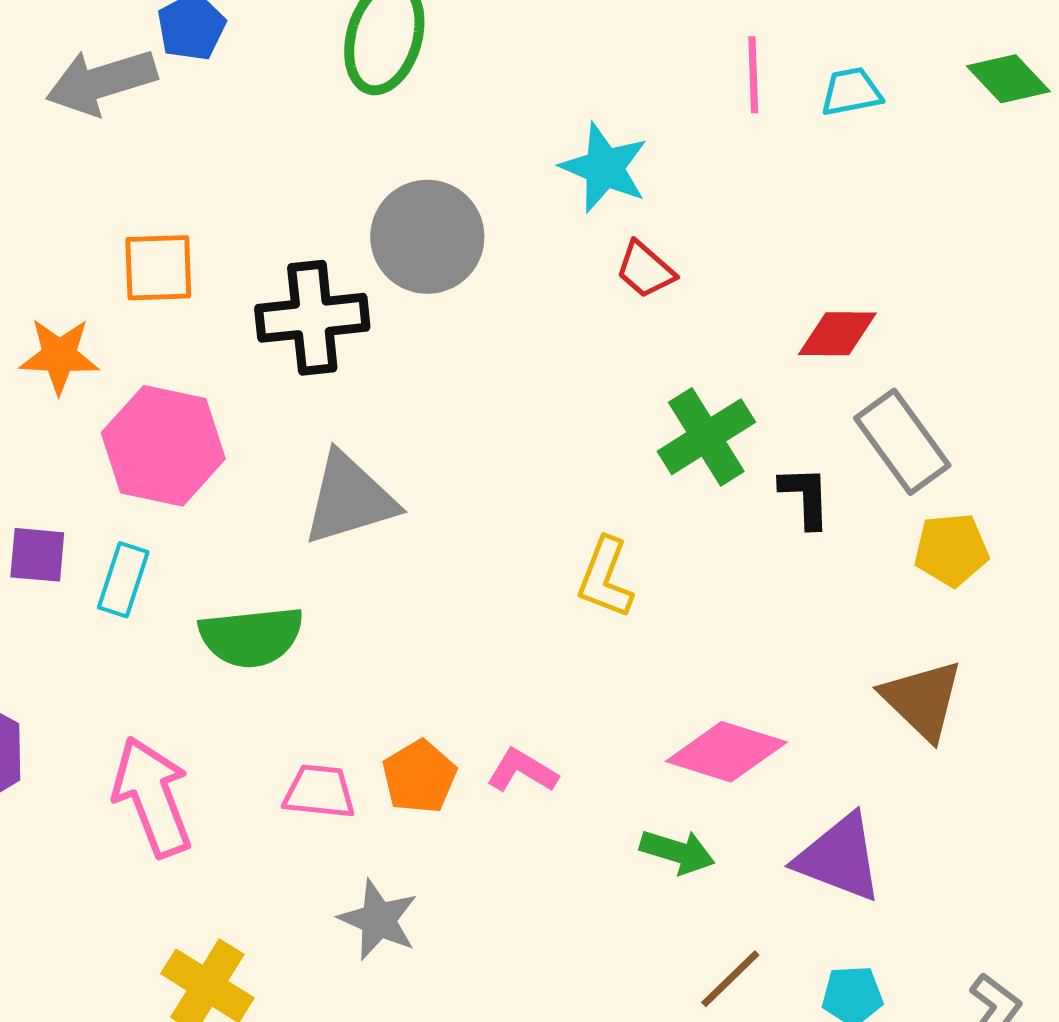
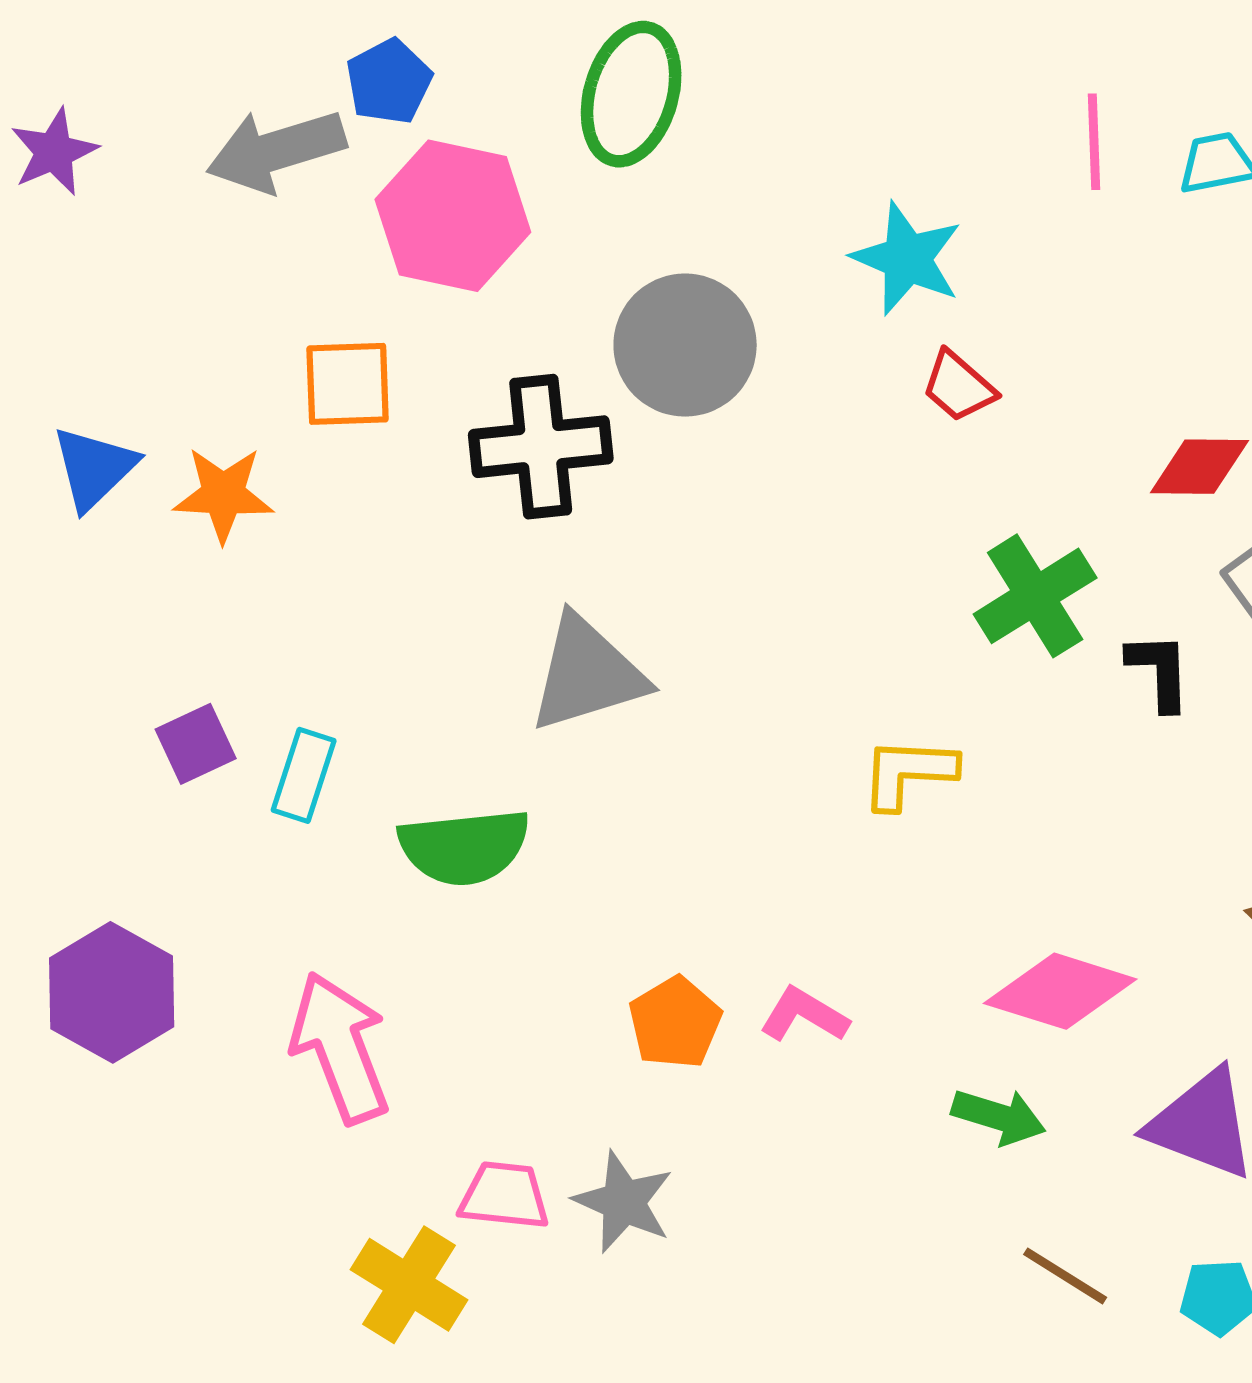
pink hexagon: (163, 446) -> (453, 216), moved
purple square: (37, 555) -> (196, 744), turned -30
yellow L-shape: (605, 578) -> (908, 773), turned 72
pink trapezoid: (319, 792) -> (504, 1196), moved
brown line: (730, 979) -> (1065, 1276), turned 76

